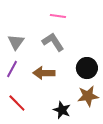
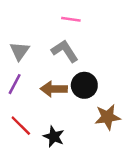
black circle: (87, 68) -> (84, 85), moved
black star: (62, 110) -> (54, 137), moved

